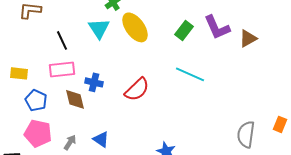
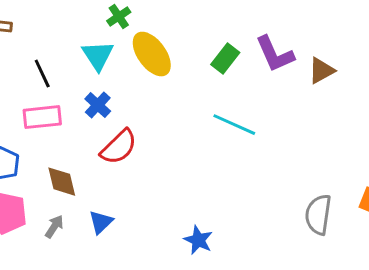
blue cross: (94, 82) -> (98, 105), moved, turned 30
red semicircle: (137, 89) -> (119, 147), moved
brown diamond: (75, 99) -> (62, 182), moved
blue triangle: (101, 139) -> (101, 222), turned 42

